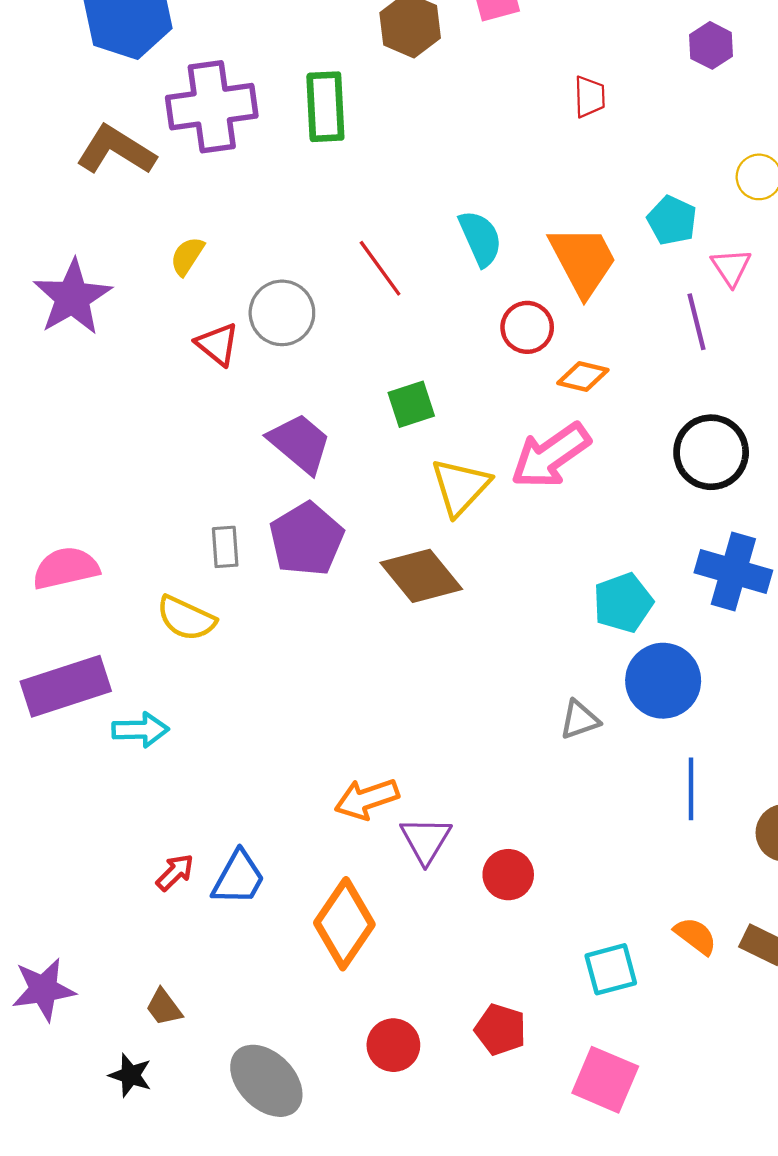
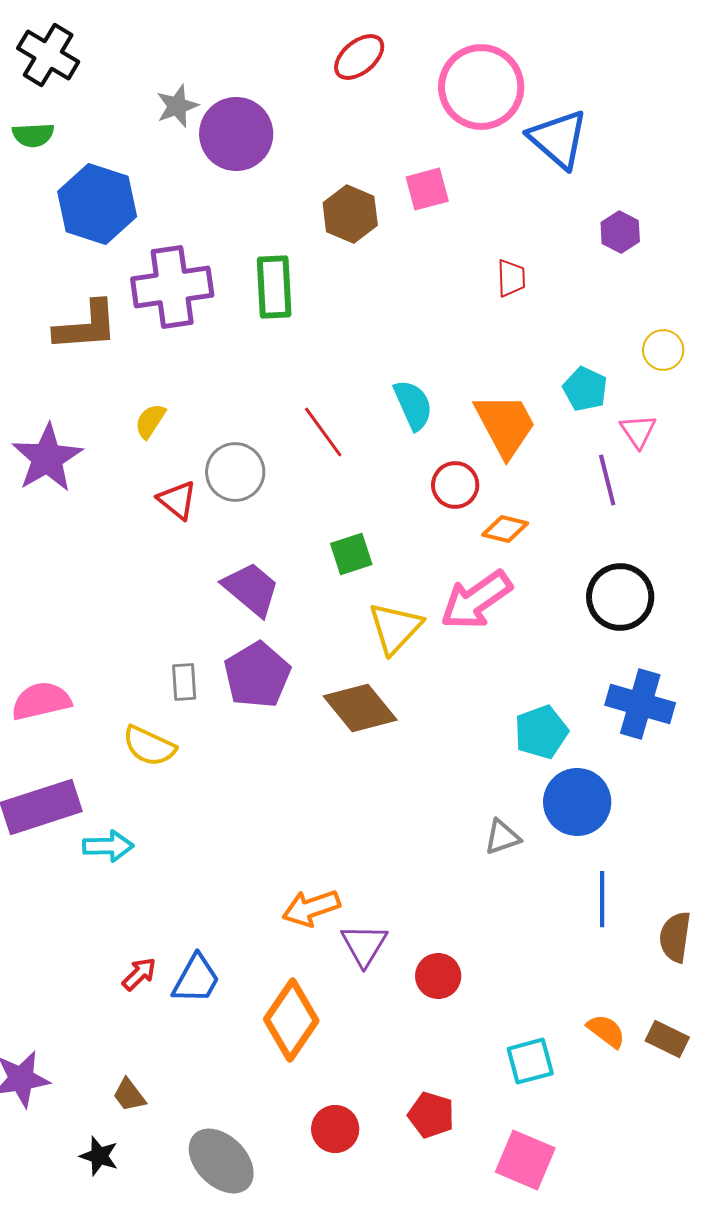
brown L-shape: (116, 150) -> (86, 326), turned 144

